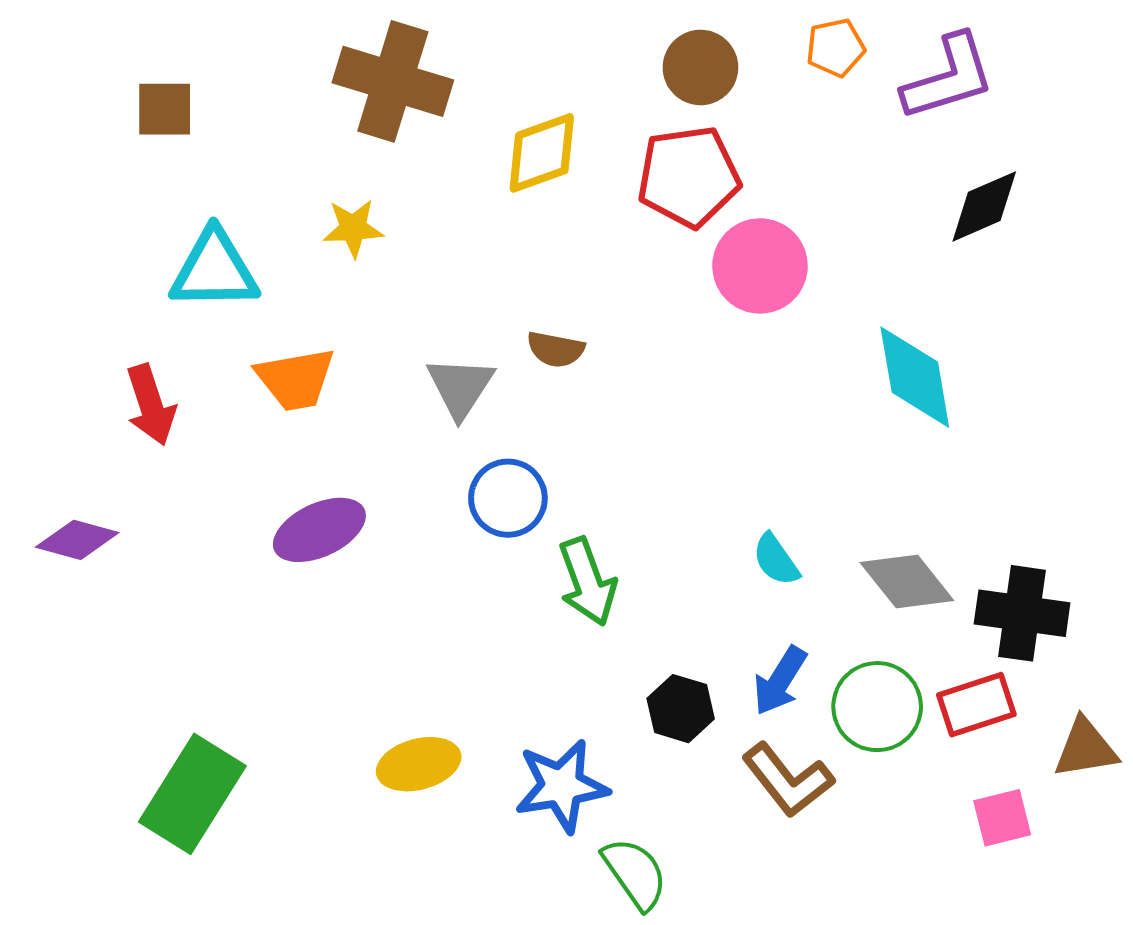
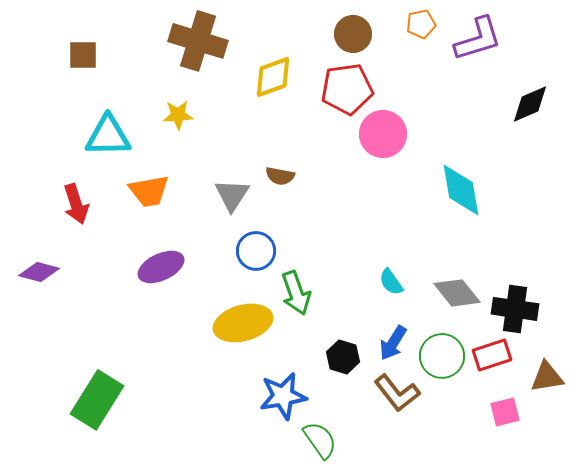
black diamond: (984, 206) -> (530, 104), moved
yellow ellipse: (419, 764) -> (243, 323), moved, size x1.4

